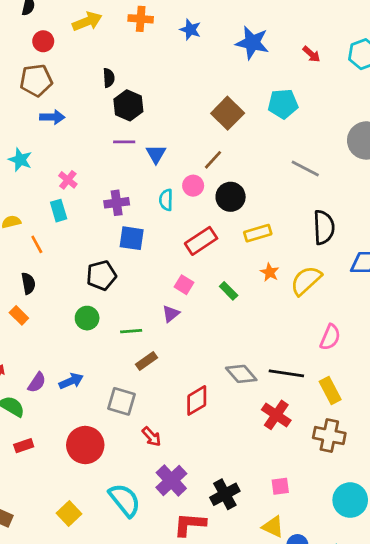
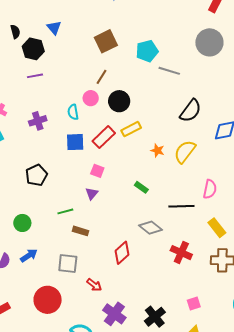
cyan pentagon: (283, 104) -> (147, 51), moved
brown square: (228, 113) -> (106, 41), turned 30
blue triangle: (156, 154) -> (54, 28), moved
black semicircle: (324, 227) -> (191, 111), turned 50
yellow rectangle: (258, 233) -> (131, 129), moved
blue square: (132, 238) -> (75, 142), moved
green rectangle: (229, 291) -> (141, 187), moved
green circle: (87, 318) -> (22, 223), moved
brown rectangle: (147, 361) -> (80, 231), turned 63
black line: (286, 373) -> (181, 206), moved

